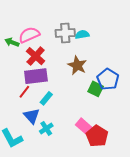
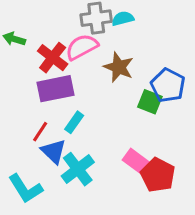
pink semicircle: (29, 35) -> (82, 47), moved
red line: (24, 92) -> (40, 132), moved
cyan cross: (46, 128) -> (78, 169), size x1.5

